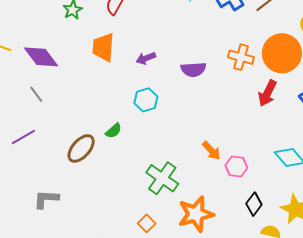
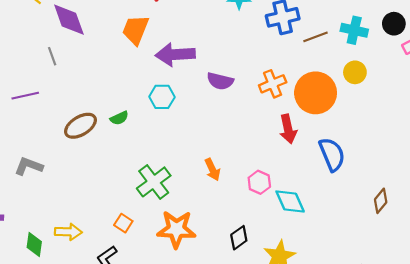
orange cross: (241, 57) -> (273, 84), turned 35
purple arrow: (146, 58) -> (175, 55), size x1.8
red arrow: (267, 93) -> (288, 129), turned -56
pink hexagon: (236, 167) -> (259, 182), moved
orange square: (147, 223) -> (123, 223), turned -30

